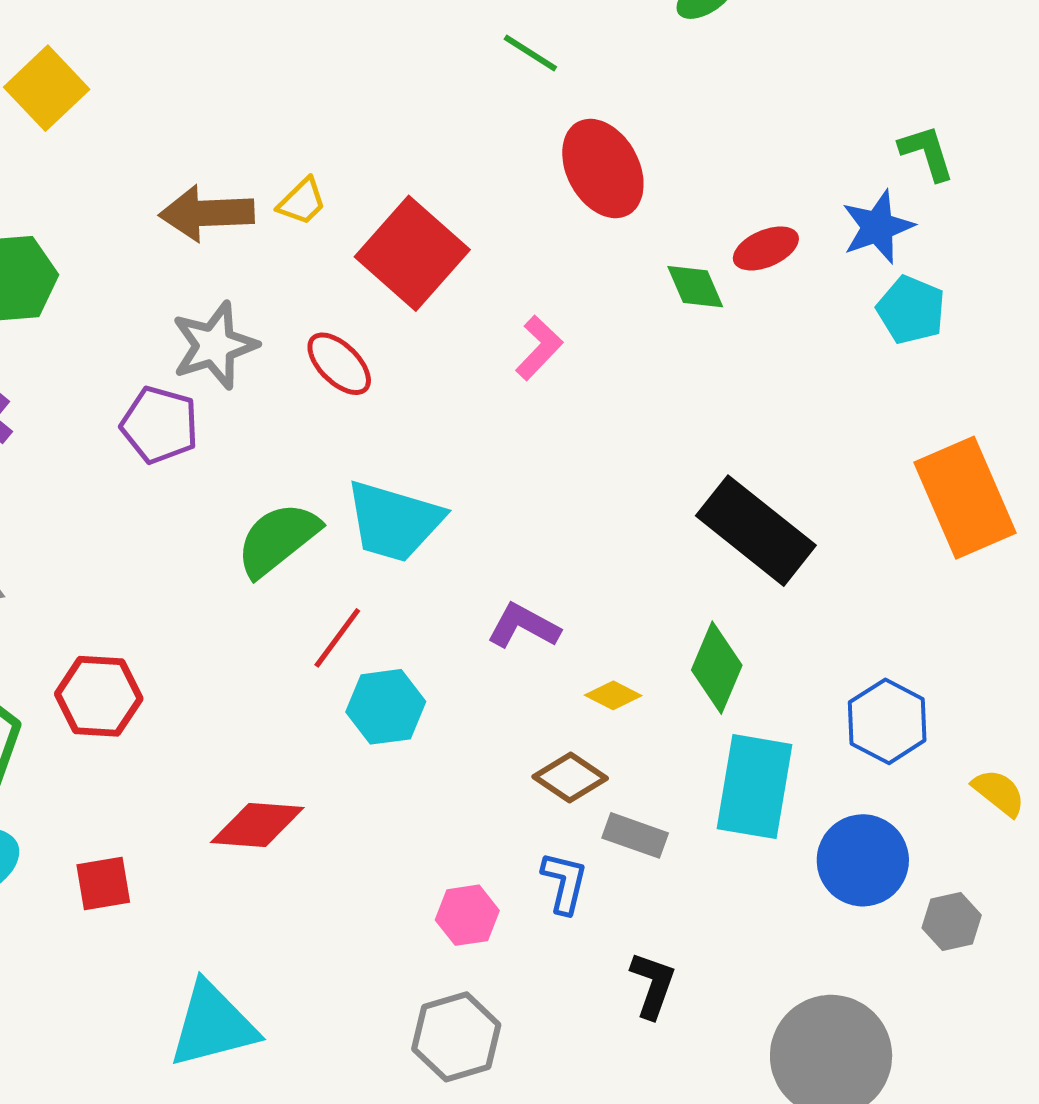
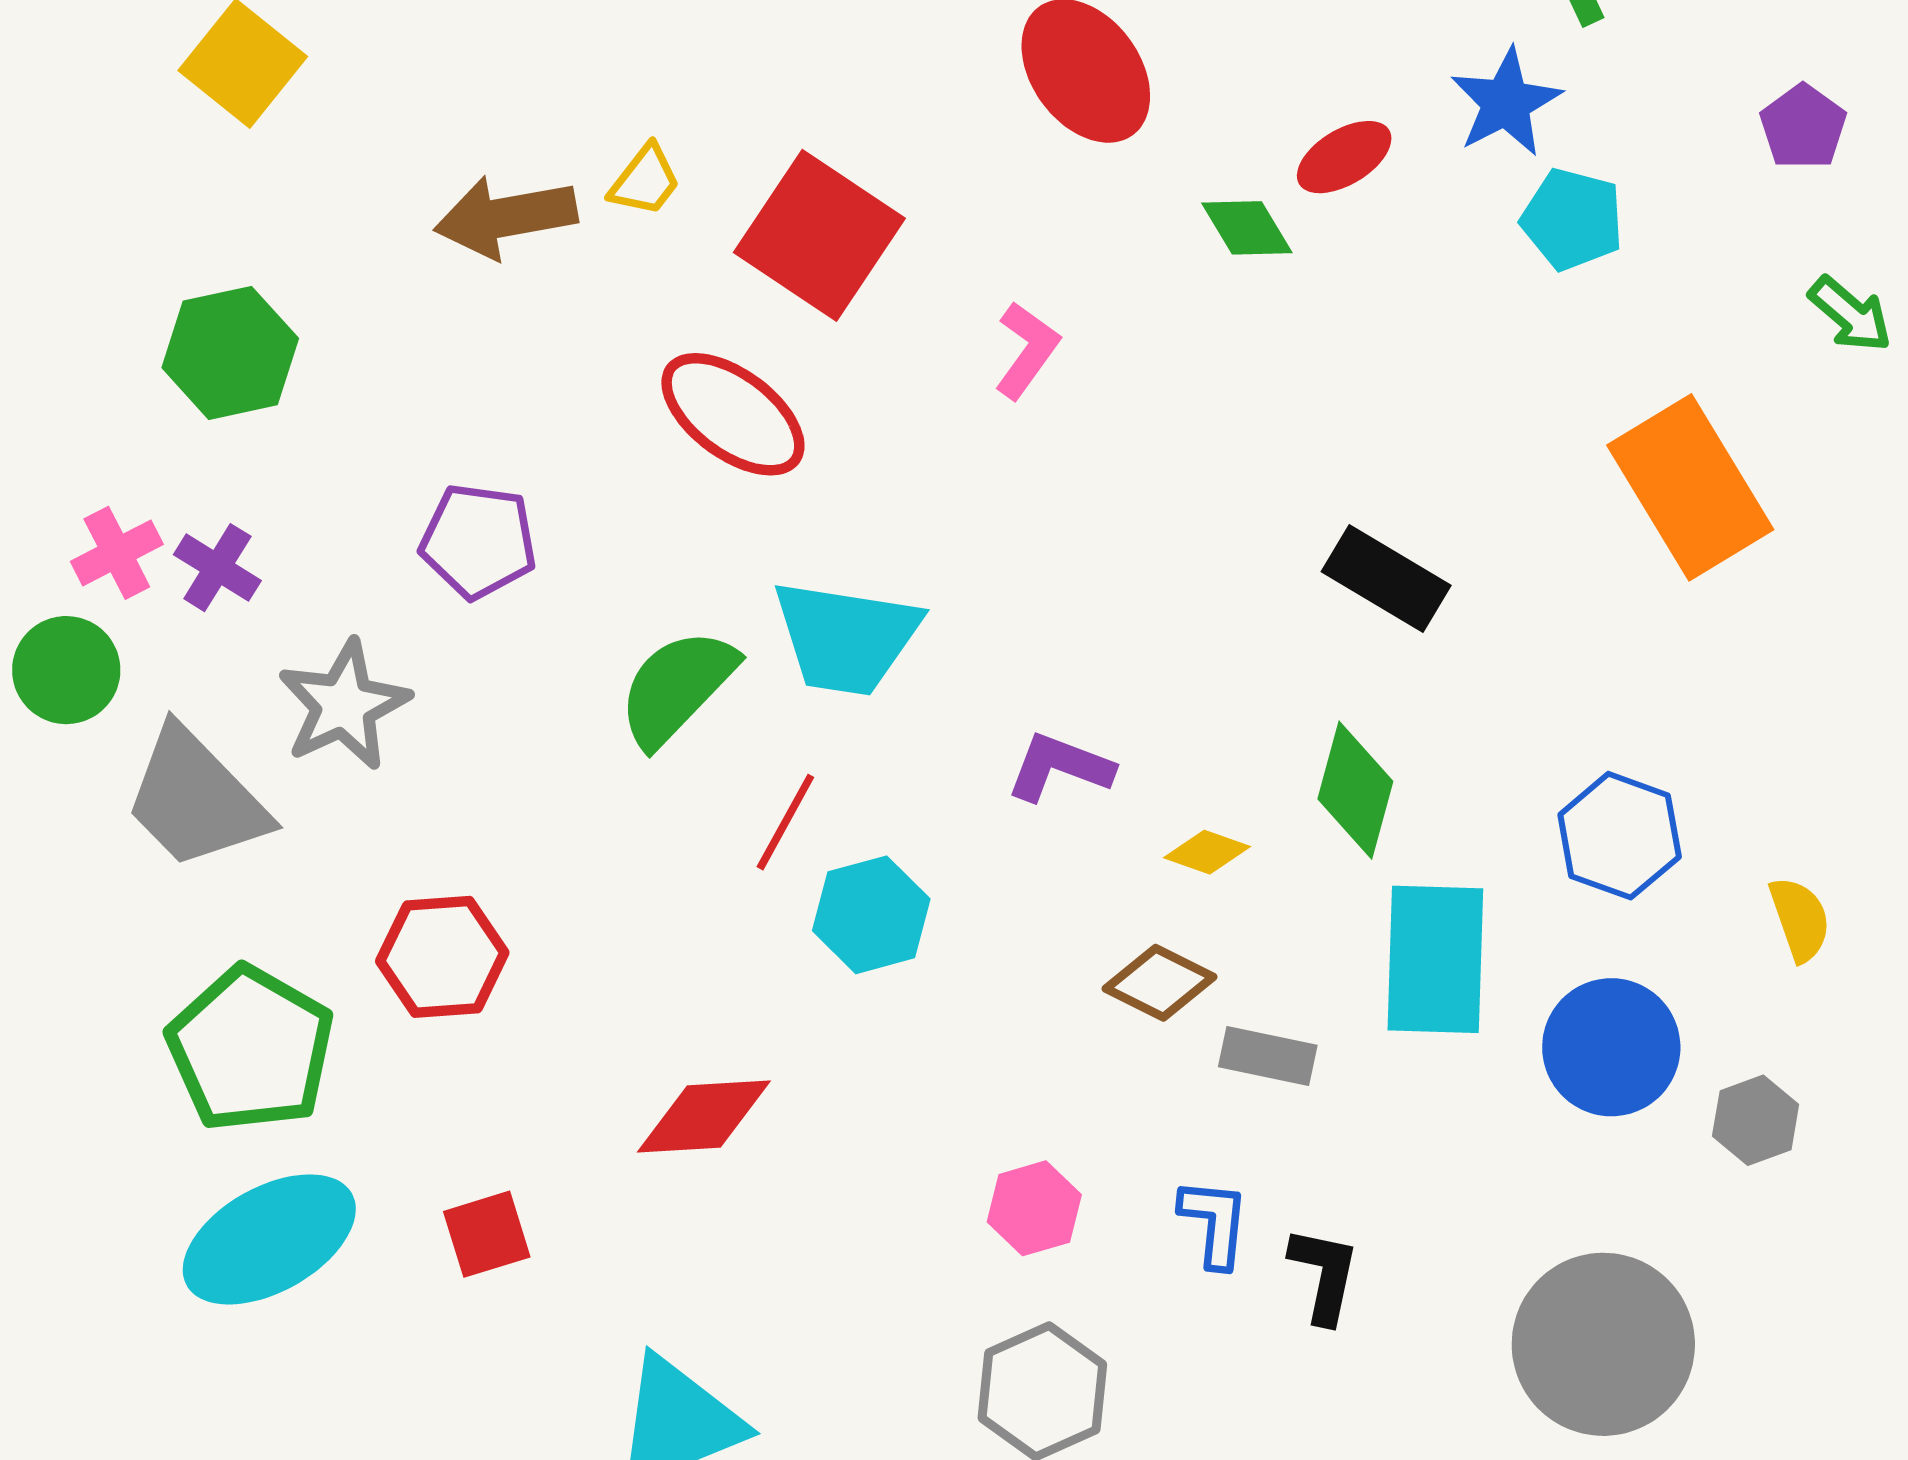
gray star: (214, 345) -> (344, 705), moved
red ellipse: (339, 364) -> (733, 414), size x1.4
black rectangle: (756, 531) -> (1386, 578), size x0.7
yellow semicircle: (999, 793) -> (1800, 919), turned 40
blue L-shape: (564, 883) -> (1214, 1223), moved

